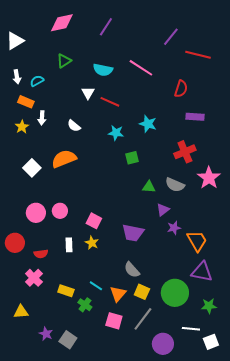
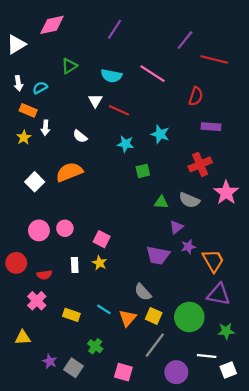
pink diamond: (62, 23) -> (52, 25), moved
purple trapezoid: (133, 233) -> (158, 255), moved
green cross: (85, 305) -> (95, 346), moved
pink square: (114, 321) -> (123, 372), moved

